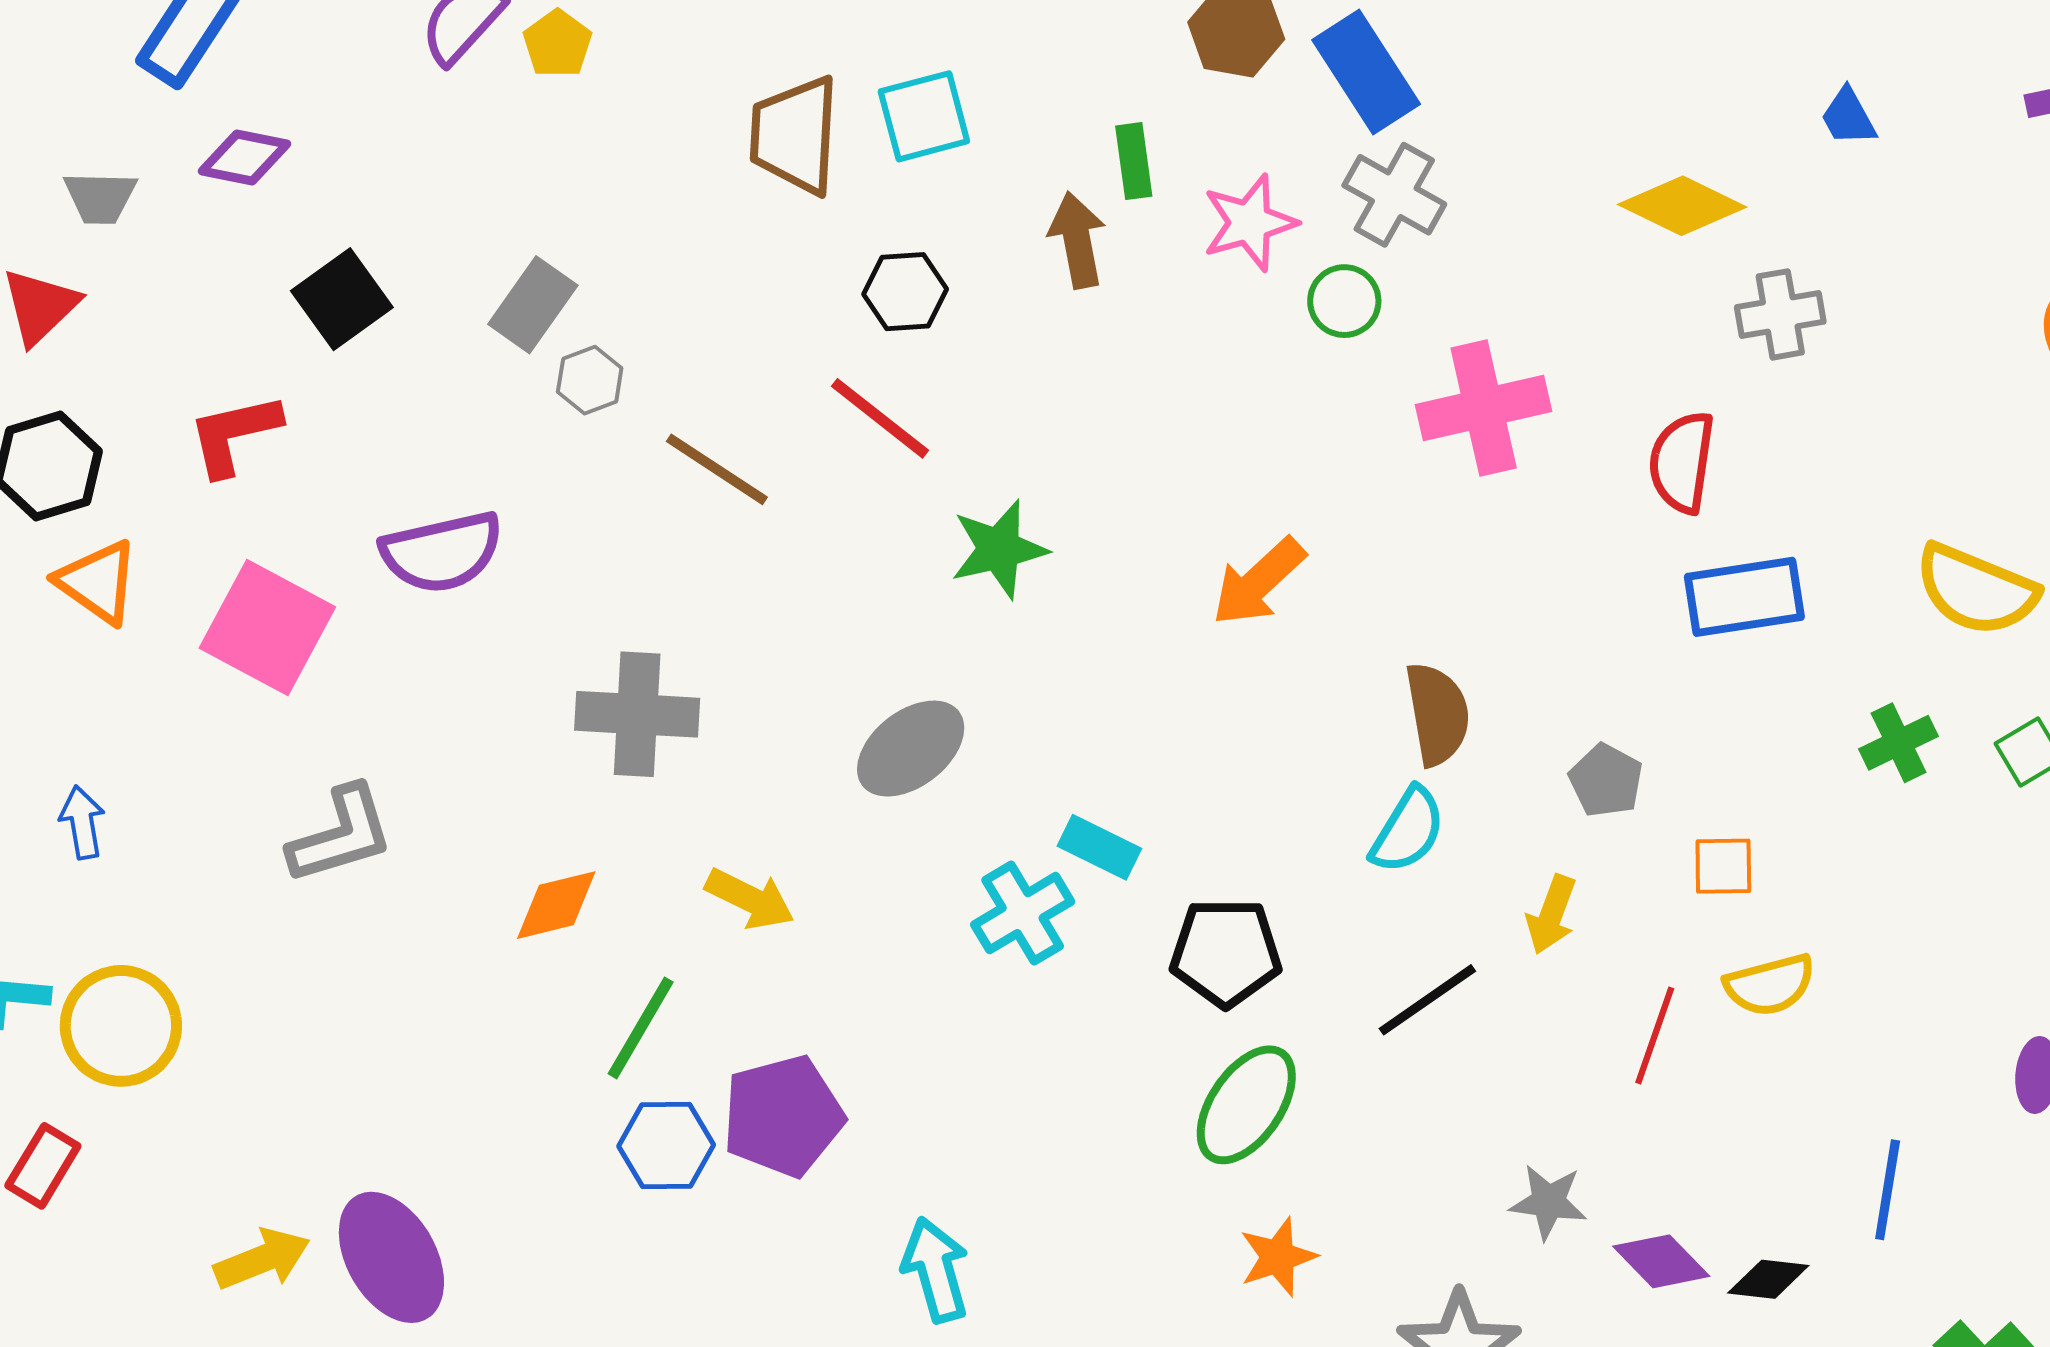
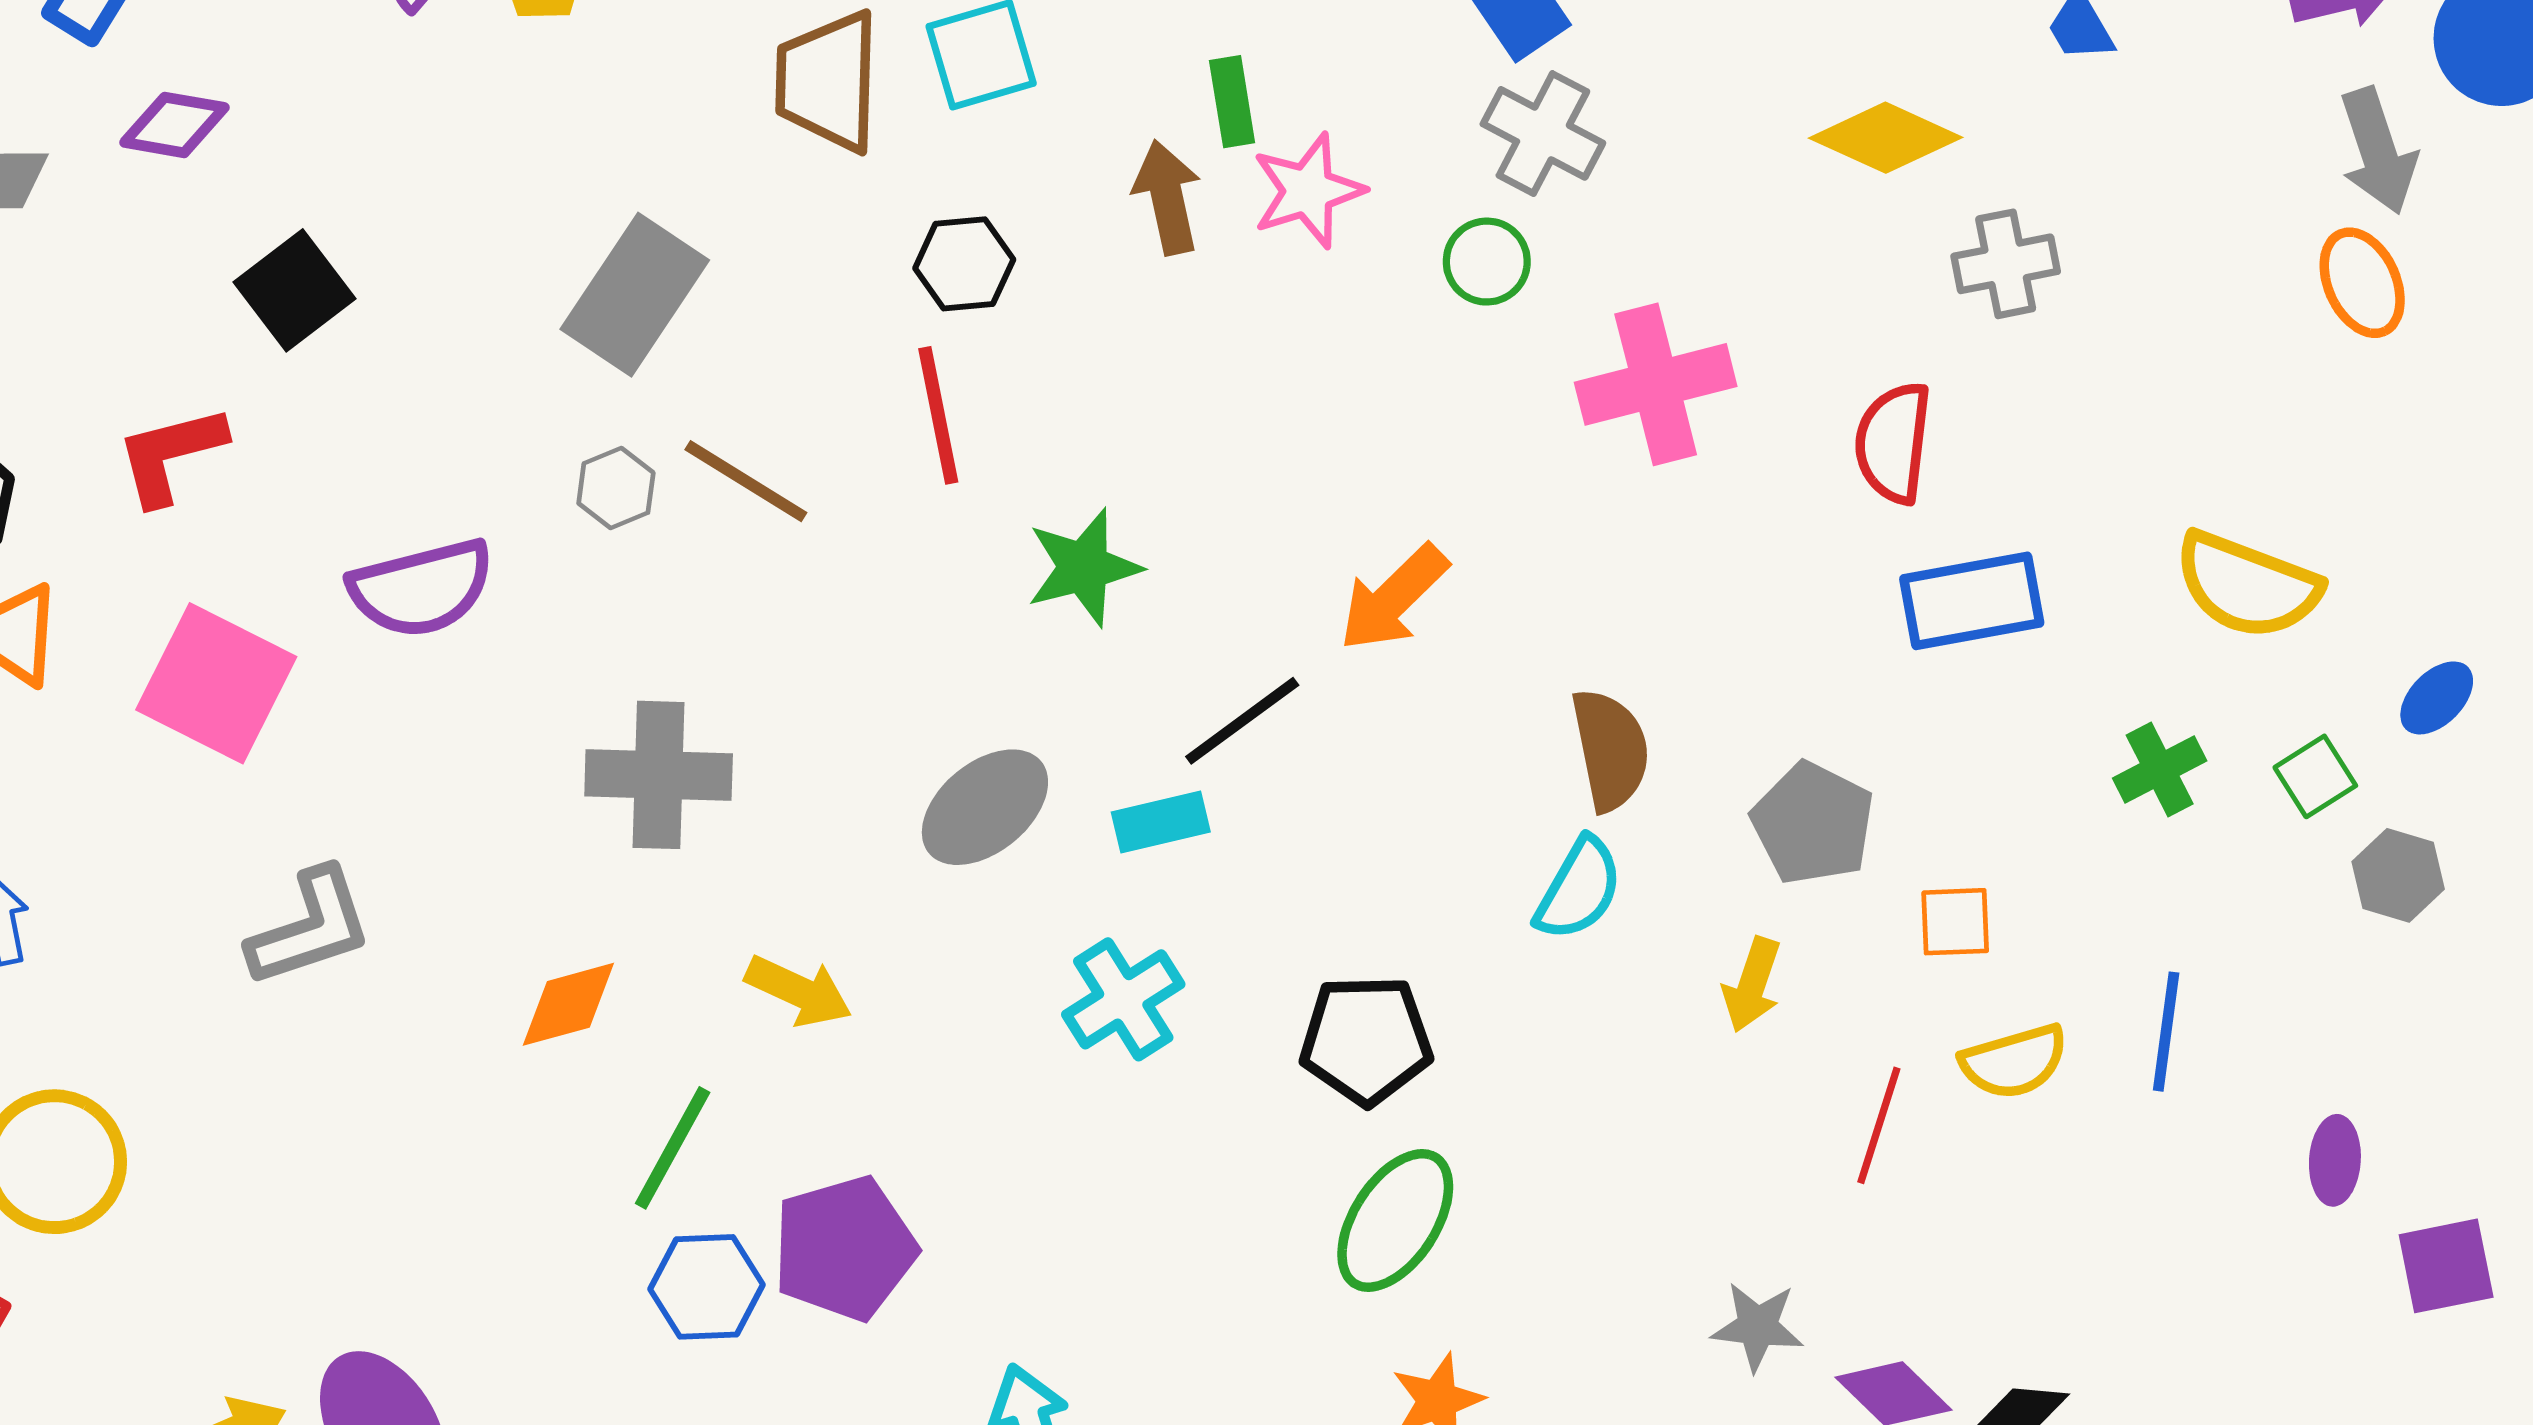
pink star: (1250, 223) -> (1308, 191), moved
gray rectangle: (533, 305) -> (635, 295), moved, size x1.4
gray hexagon: (590, 380) -> (616, 488), moved
red line: (880, 418) -> (938, 415), turned 42
gray pentagon: (1606, 780) -> (1813, 823), size x1.4
cyan rectangle: (1099, 847) -> (1161, 822), moved, turned -38
black line: (1427, 1000) -> (1242, 721), moved
blue line: (1888, 1190) -> (2166, 1032), moved

